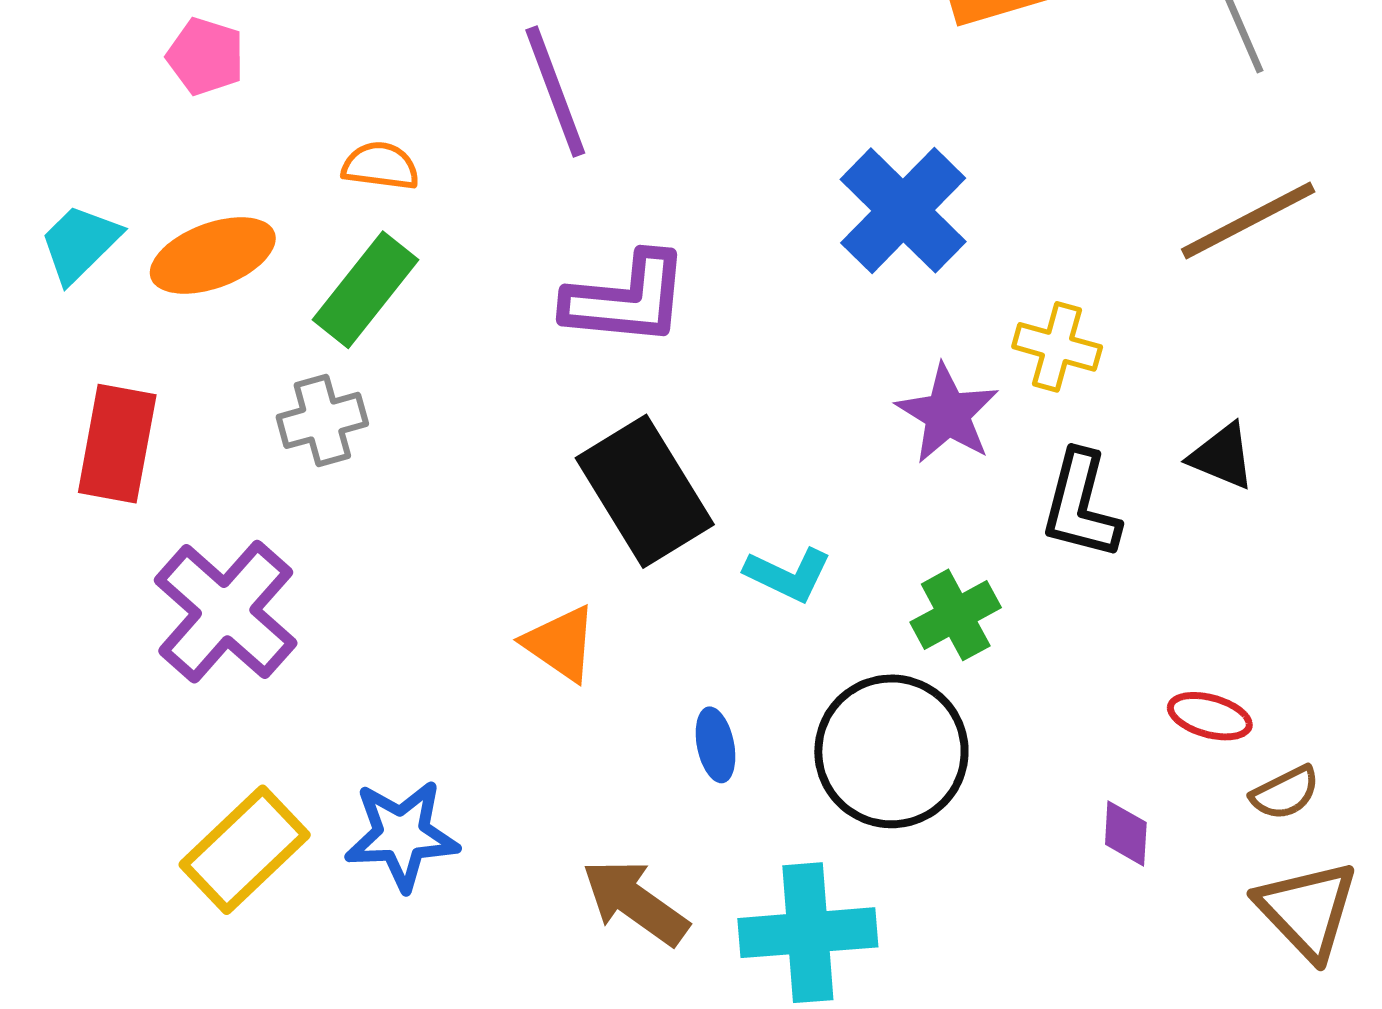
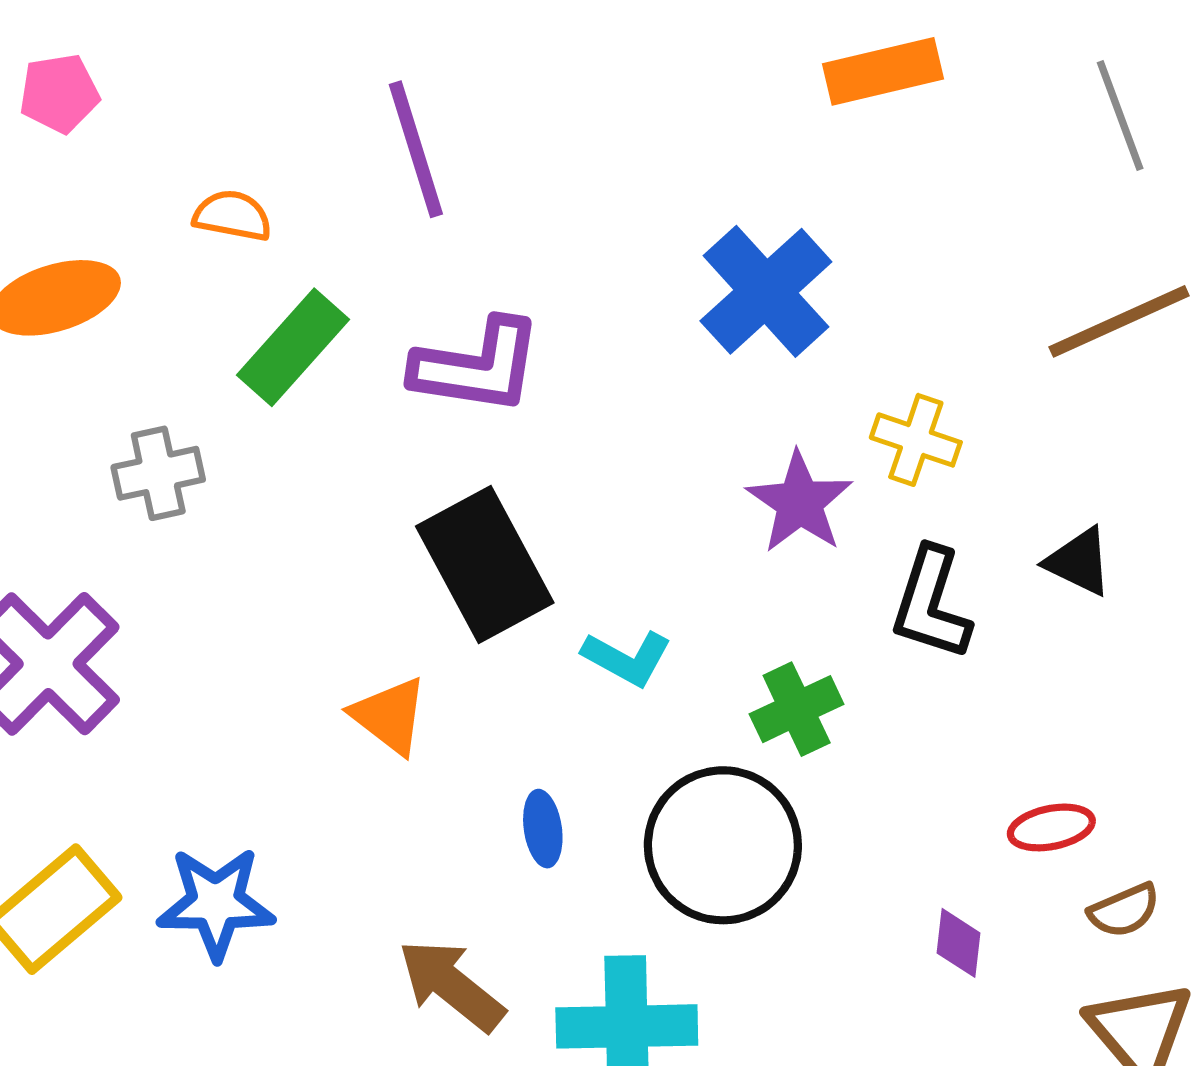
pink pentagon: (206, 56) -> (59, 93), turned -30
green rectangle: (365, 290) -> (293, 347), moved
red ellipse: (1210, 716) -> (1051, 827), turned -30

